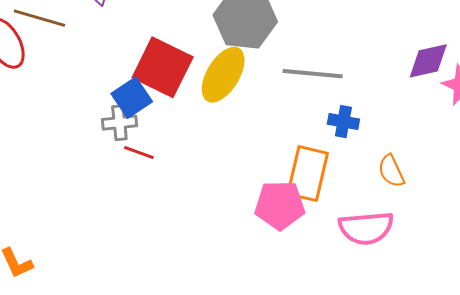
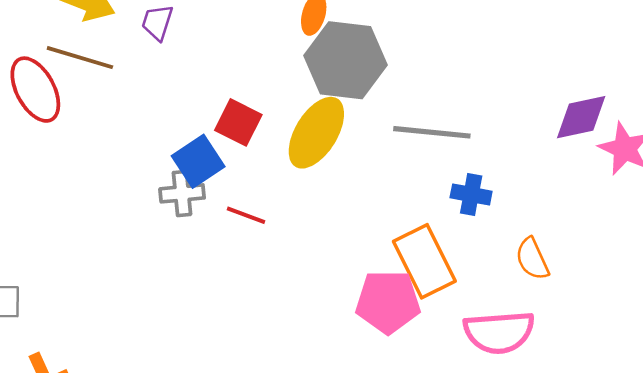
red square: (163, 67) -> (238, 122), size x0.6
red line: (139, 152) -> (246, 215), moved
orange rectangle: (308, 174) -> (424, 261), turned -40

